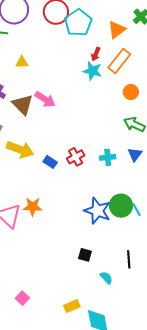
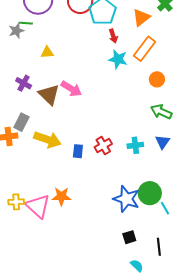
red arrow: (96, 54) -> (113, 36), moved, turned -40
blue rectangle: (50, 162) -> (78, 151), turned 64
cyan line: (137, 210) -> (165, 208), moved
black square: (85, 255) -> (129, 237), moved, turned -32

